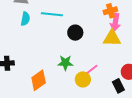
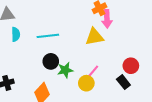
cyan line: (52, 14) -> (48, 36), moved
black circle: (75, 33) -> (51, 61), moved
yellow triangle: (112, 38) -> (94, 37), moved

